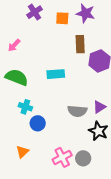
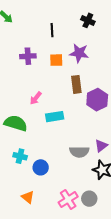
purple cross: (35, 12) -> (28, 56), turned 35
pink arrow: (14, 45) -> (36, 98), moved
cyan cross: (25, 107) -> (20, 156), moved
orange triangle: (22, 152) -> (28, 197), turned -32

